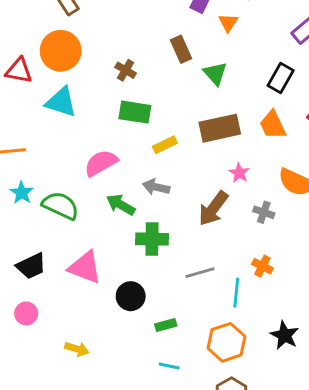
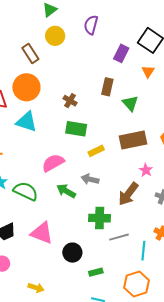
orange triangle: (228, 23) -> (148, 71), moved
brown rectangle: (181, 49) -> (107, 87), turned 36
green cross: (152, 239) -> (100, 218), moved

